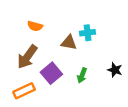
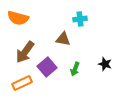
orange semicircle: (35, 26) -> (18, 18), moved, size x1.5
cyan cross: (88, 33) -> (80, 19), moved

